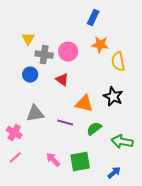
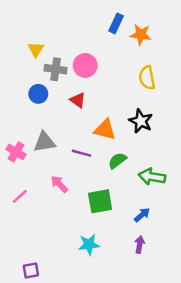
orange star: (100, 45) -> (141, 35), moved
pink cross: (14, 133) -> (16, 152), moved
pink arrow: (53, 160) -> (59, 184), moved

